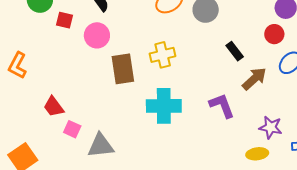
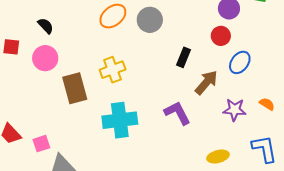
black rectangle: (235, 51) -> (184, 57), turned 66
purple star: (271, 127) -> (234, 110), moved
pink square: (72, 129) -> (41, 144), moved, turned -36

